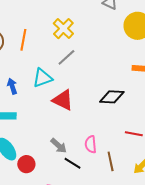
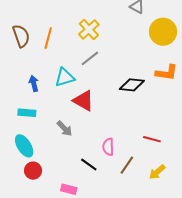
black diamond: (112, 97) -> (132, 85), moved
gray arrow: (59, 146) -> (64, 128), moved
brown line: (111, 161) -> (127, 165), turned 42
red circle: (26, 164) -> (33, 171), moved

